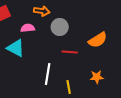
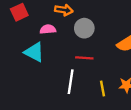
red line: (70, 52) -> (84, 58), moved
yellow line: (69, 87) -> (103, 89), moved

